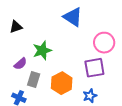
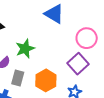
purple square: (94, 68) -> (78, 64), turned -30

